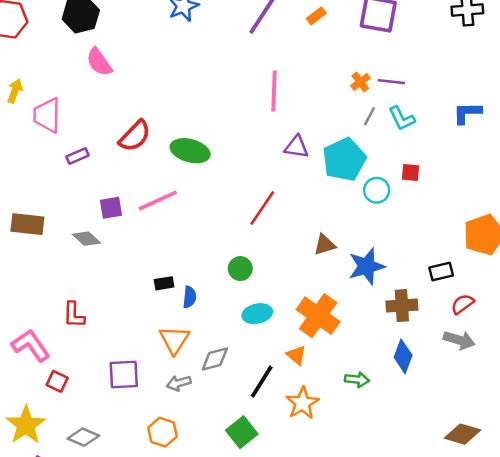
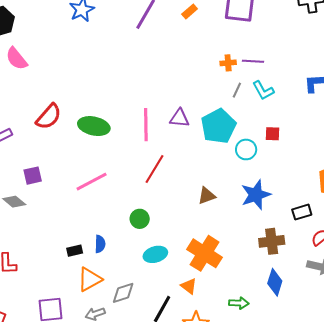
orange cross: (360, 82) -> (228, 63), turned 35
pink line: (274, 91) -> (146, 125), moved
pink line: (158, 201) -> (92, 182), moved
blue star: (367, 266) -> (256, 195), moved
black rectangle: (164, 283) -> (75, 251), moved
orange triangle: (174, 340) -> (90, 279), turned 32

